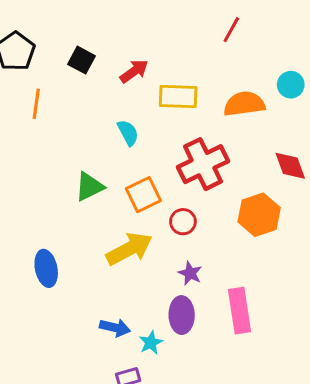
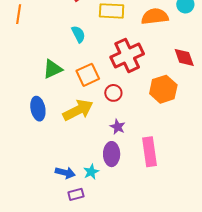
blue ellipse: (46, 268) -> (38, 109), moved
blue arrow: (115, 328) -> (65, 173), moved

